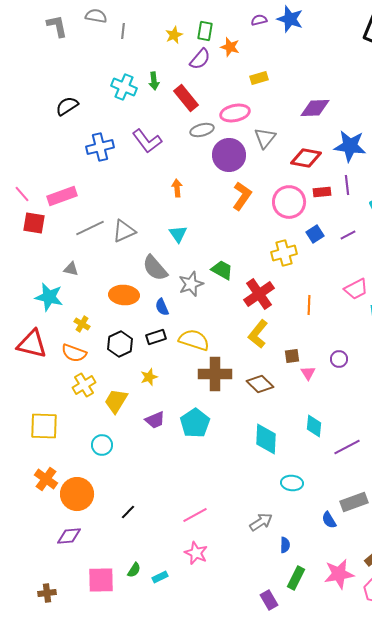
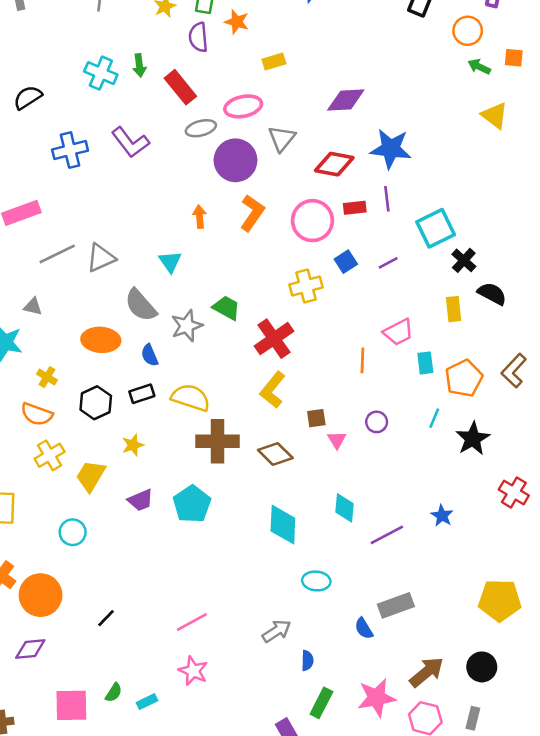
purple semicircle: (200, 59) -> (198, 37), turned 135
orange arrow: (177, 188) -> (200, 217), moved
orange line: (309, 305) -> (362, 360), moved

